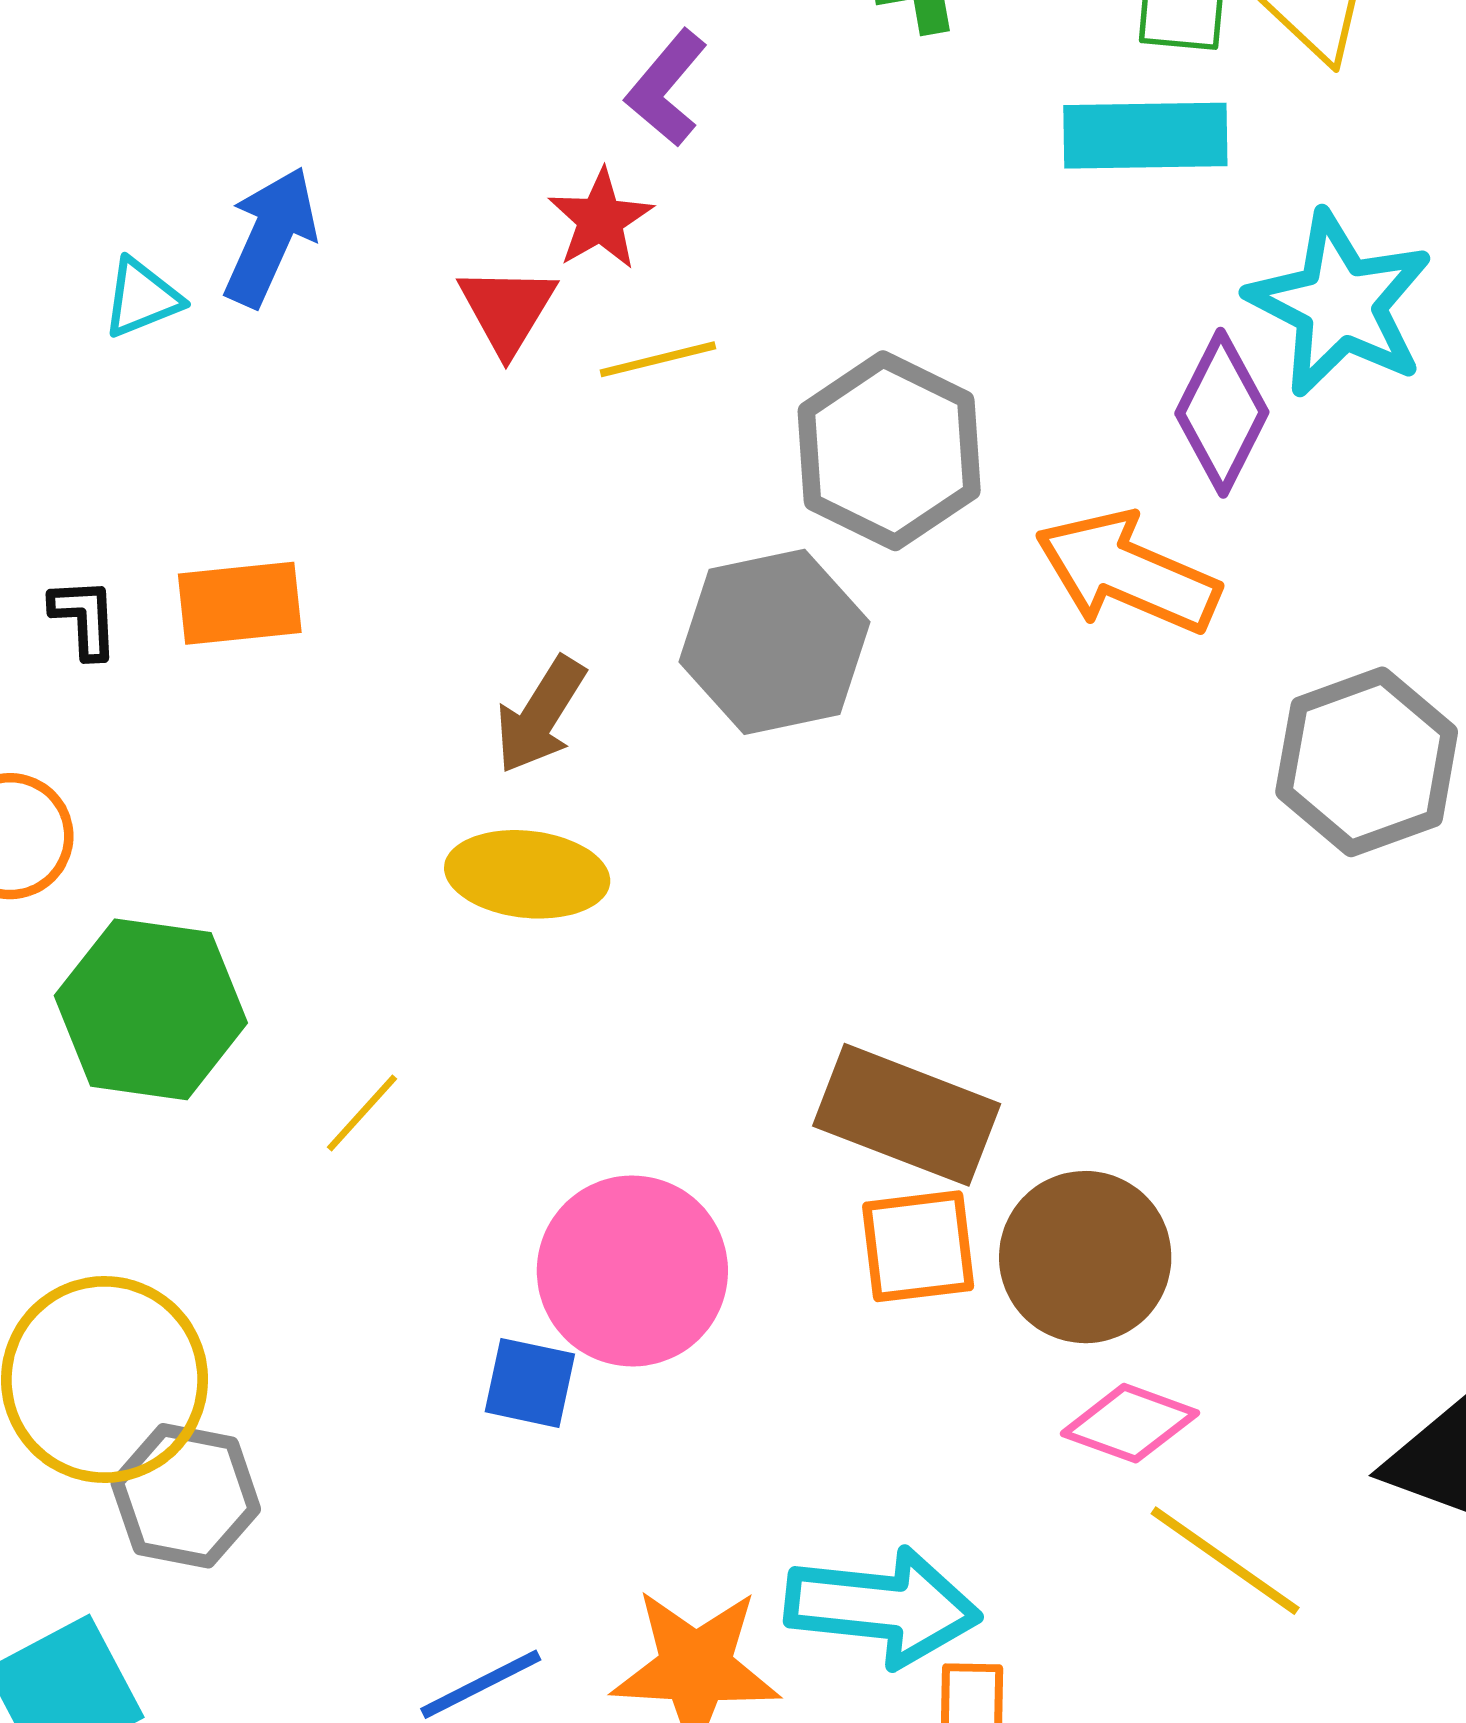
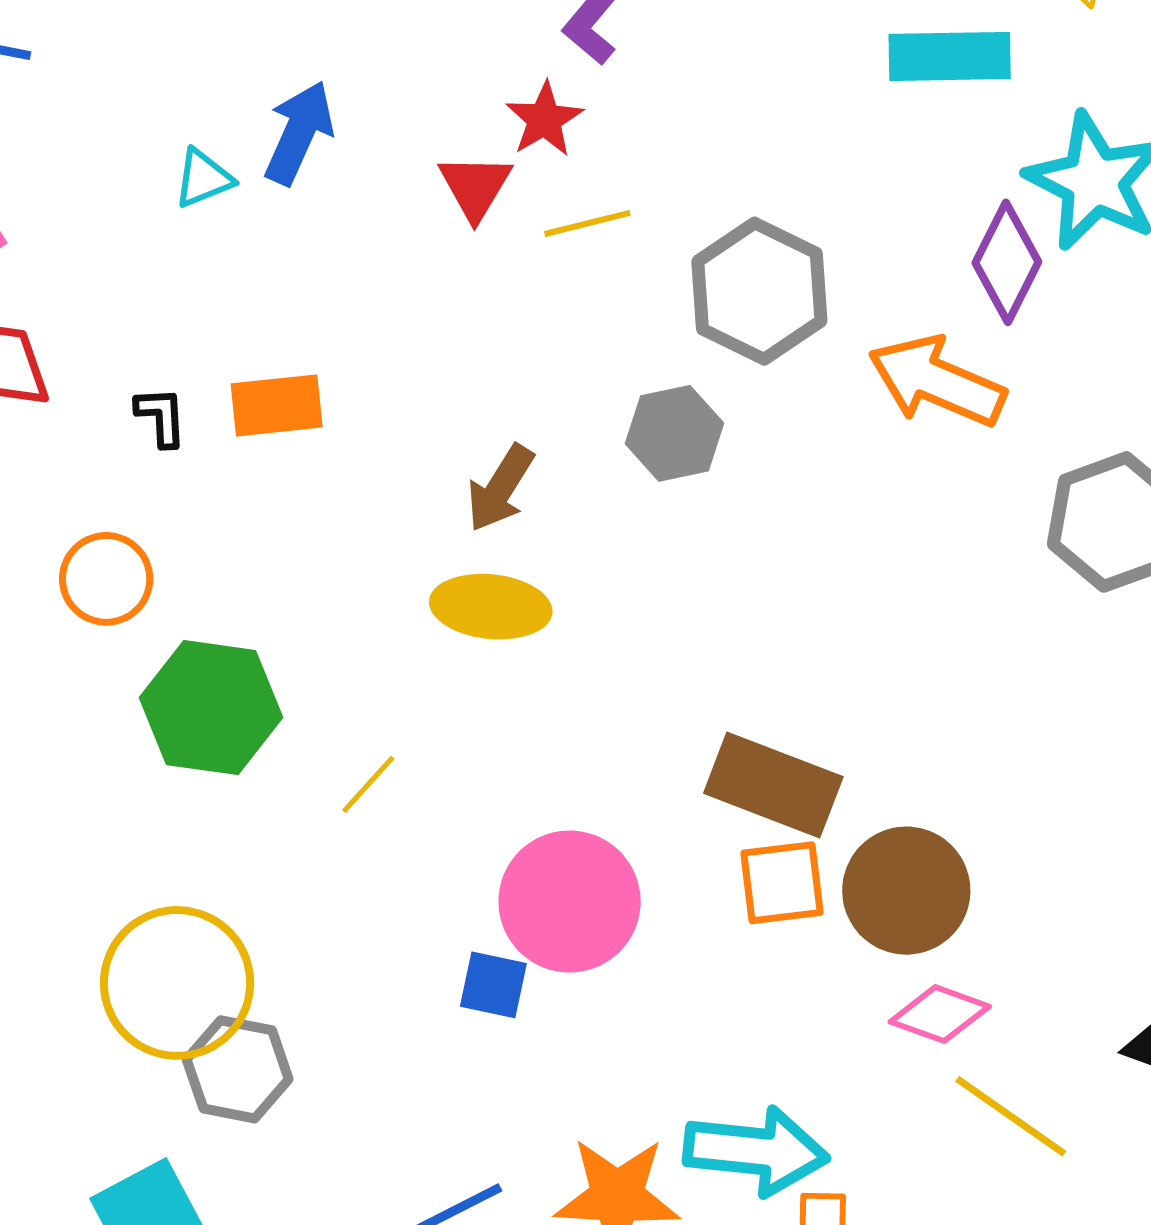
gray hexagon: (774, 642) -> (674, 433), size x0.7

